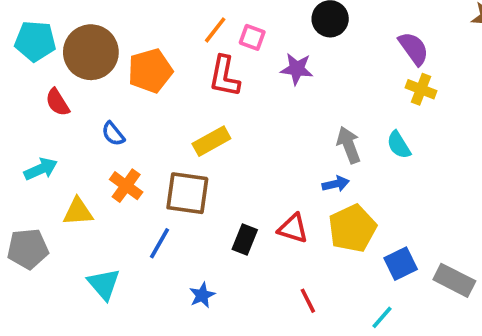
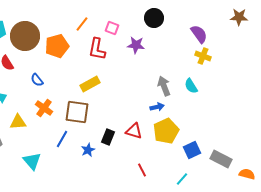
orange line: (215, 30) -> (82, 24), moved
blue star: (202, 295) -> (88, 150), moved

